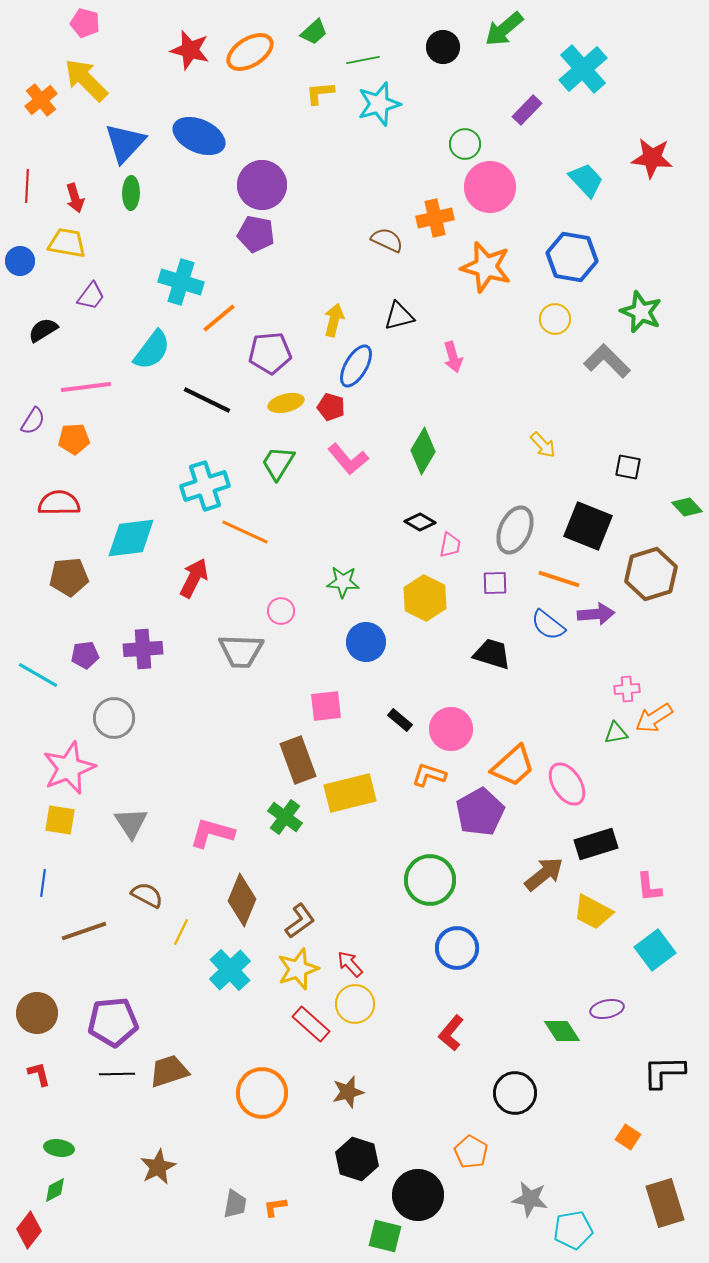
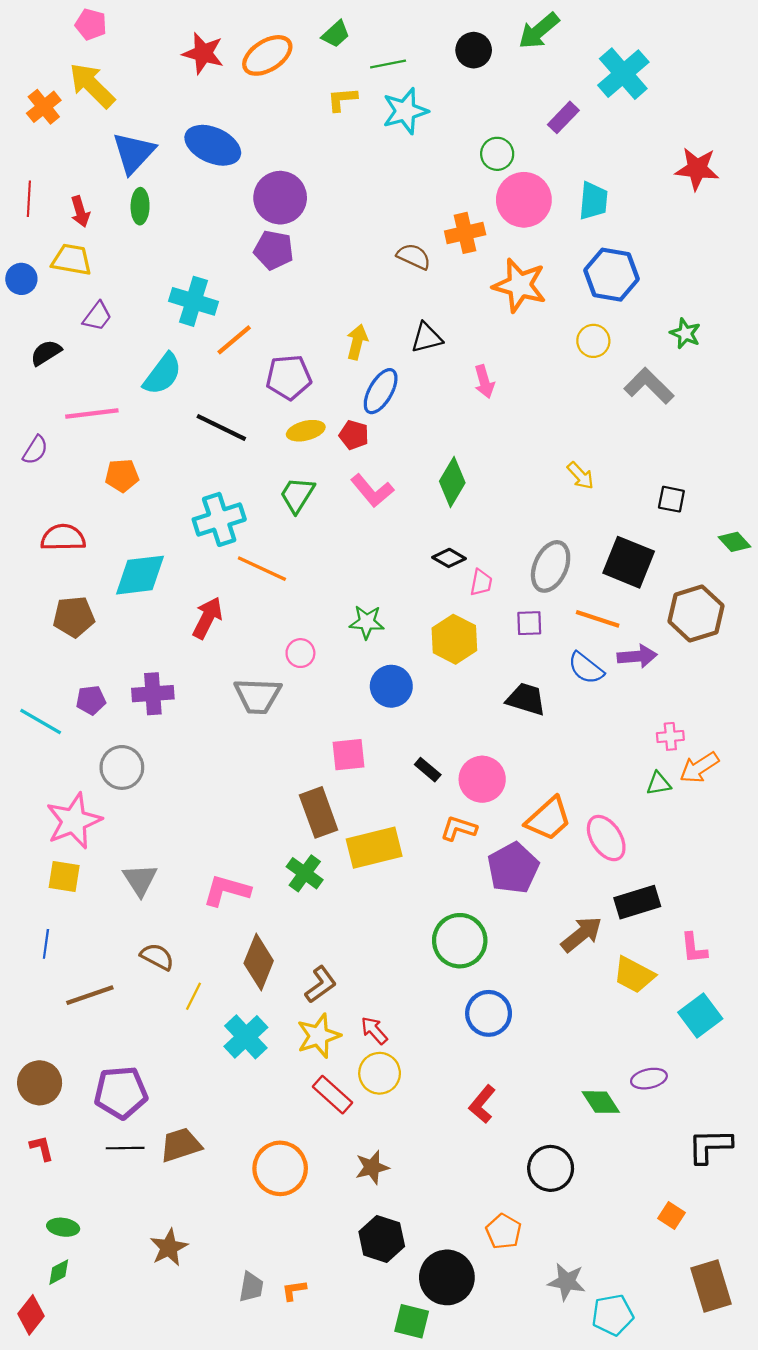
cyan trapezoid: (586, 180) -> (593, 201), moved, turned 48
green star: (641, 312) -> (685, 333), size x0.7
orange pentagon: (74, 439) -> (122, 476), moved

